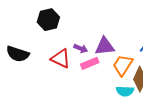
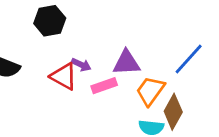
purple arrow: (81, 48) -> (81, 65), moved

